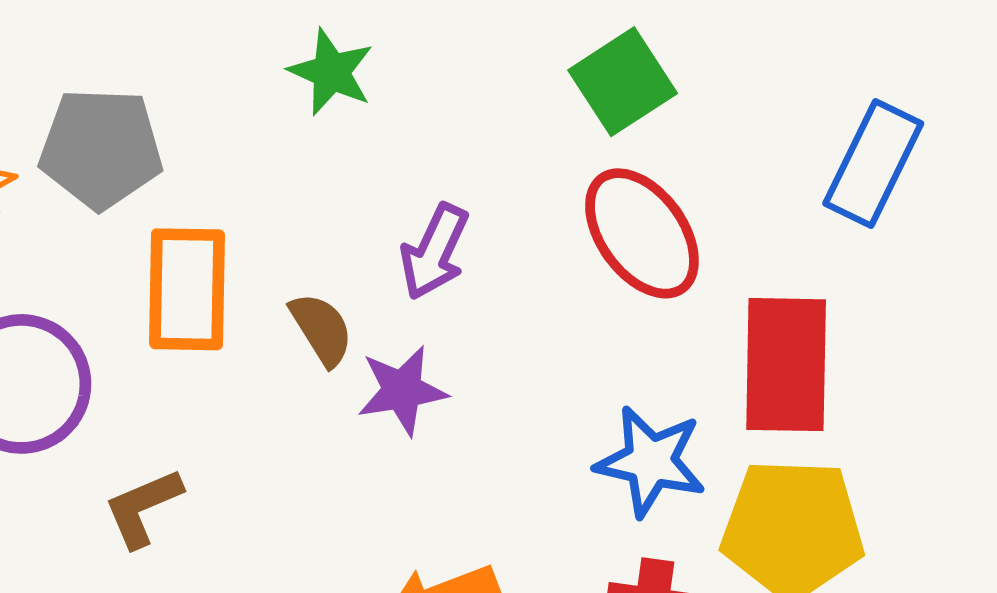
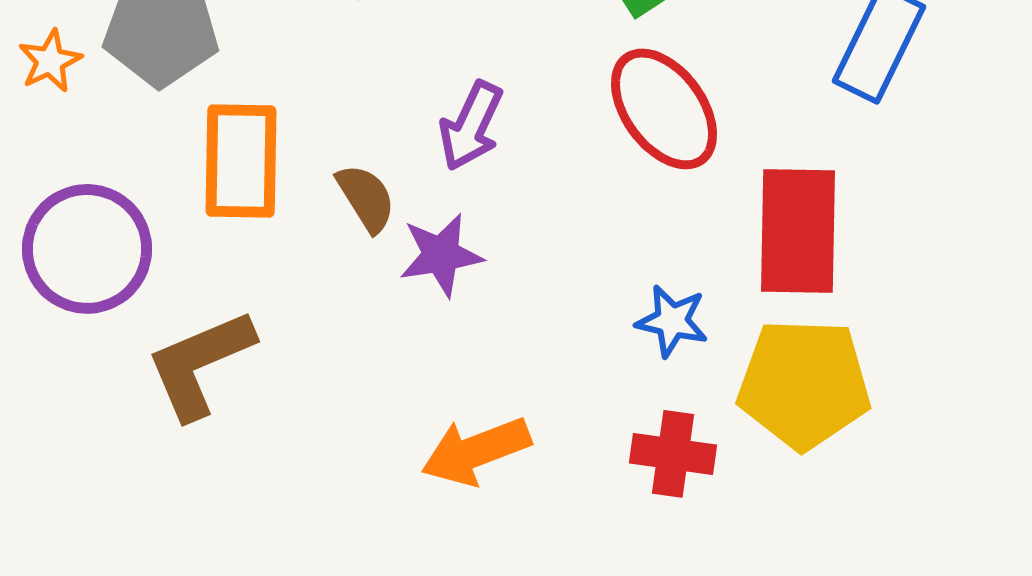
blue star: (651, 461) -> (672, 321), size x0.7
brown L-shape: (143, 508) -> (200, 364), size x1.5

